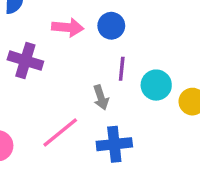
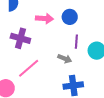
gray arrow: (101, 97) -> (65, 59), turned -48
pink line: (60, 132) -> (29, 68), moved

